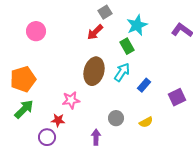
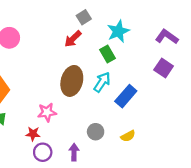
blue rectangle: (144, 85) -> (126, 96), size x1.5
purple square: (177, 97) -> (164, 68), moved, turned -30
purple circle: (47, 137) -> (43, 152), moved

